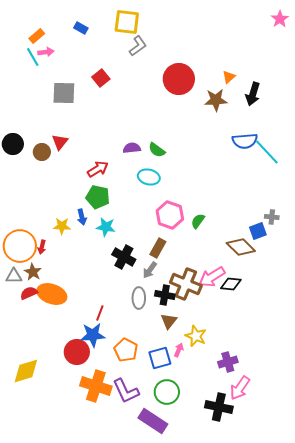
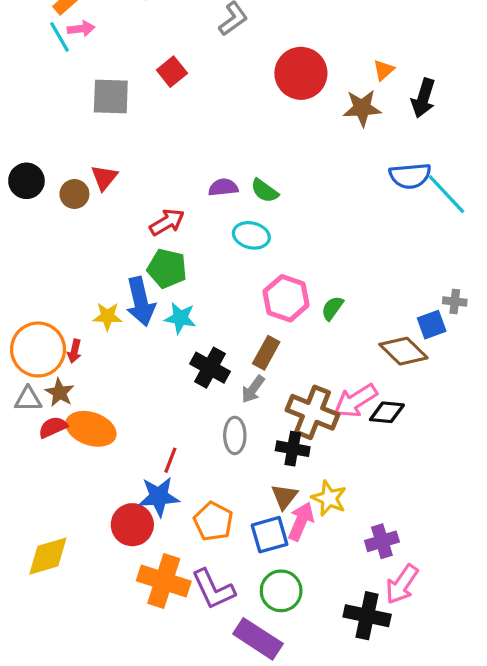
blue arrow: (82, 217) -> (141, 302), size x1.8
black cross: (165, 295) -> (293, 449), moved
brown triangle: (169, 321) -> (284, 497), moved
pink arrow: (179, 350) -> (301, 521), size x1.6

